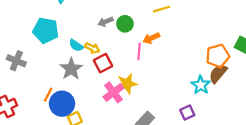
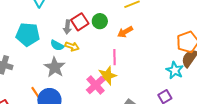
gray arrow: (105, 22) -> (67, 27), moved, turned -56
pink line: (139, 52) -> (114, 57), moved
red square: (103, 63) -> (80, 22), moved
orange line: (48, 95) -> (36, 93), turned -56

